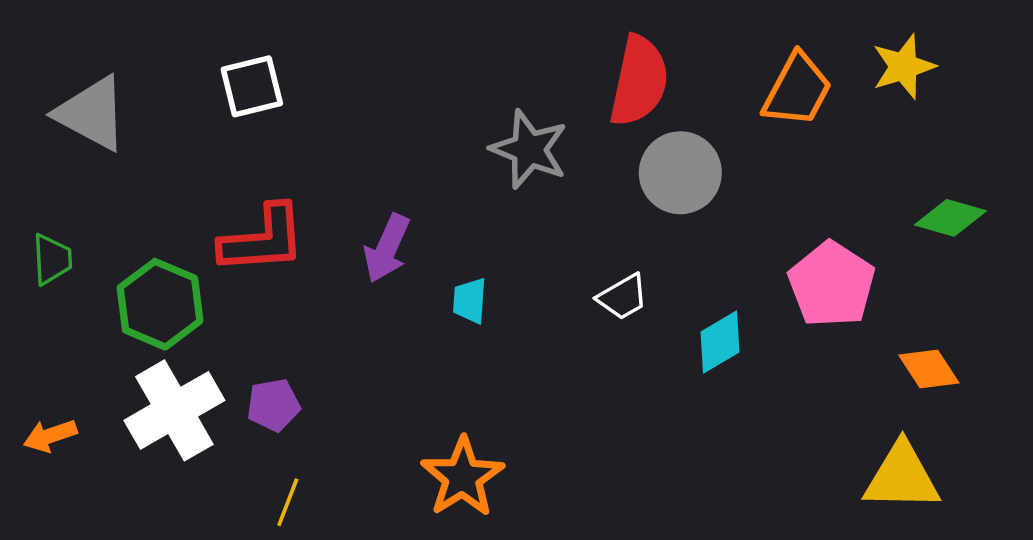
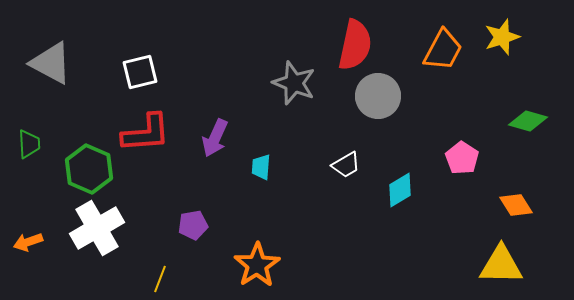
white square: (252, 86) -> (140, 72), moved
pink pentagon: (832, 284) -> (462, 158), size x0.7
purple pentagon: (273, 405) -> (193, 225), moved

